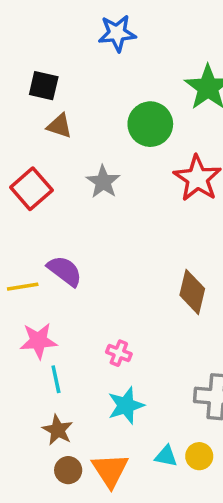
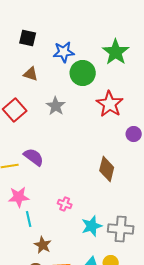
blue star: (117, 33) -> (64, 52), moved
black square: (44, 86) -> (28, 38), moved
cyan star: (126, 405) -> (92, 226), moved
brown star: (58, 430) -> (43, 245), moved

